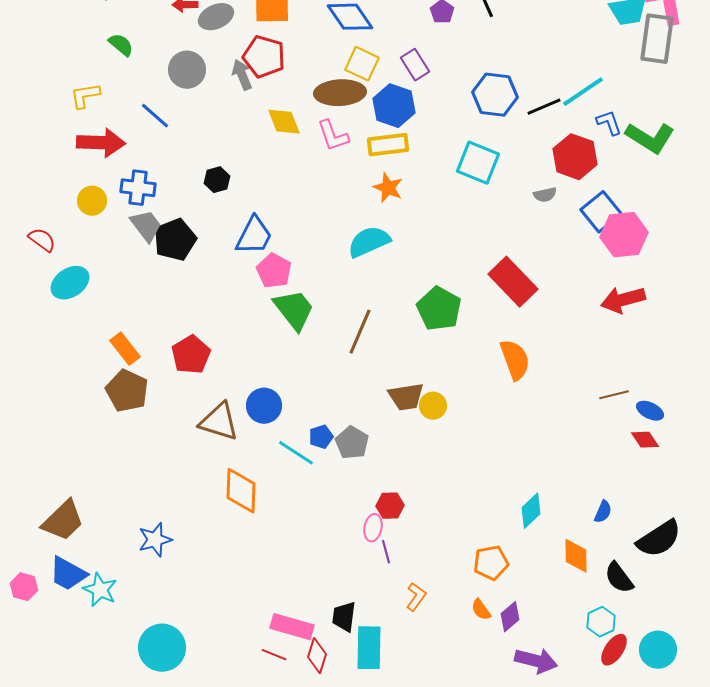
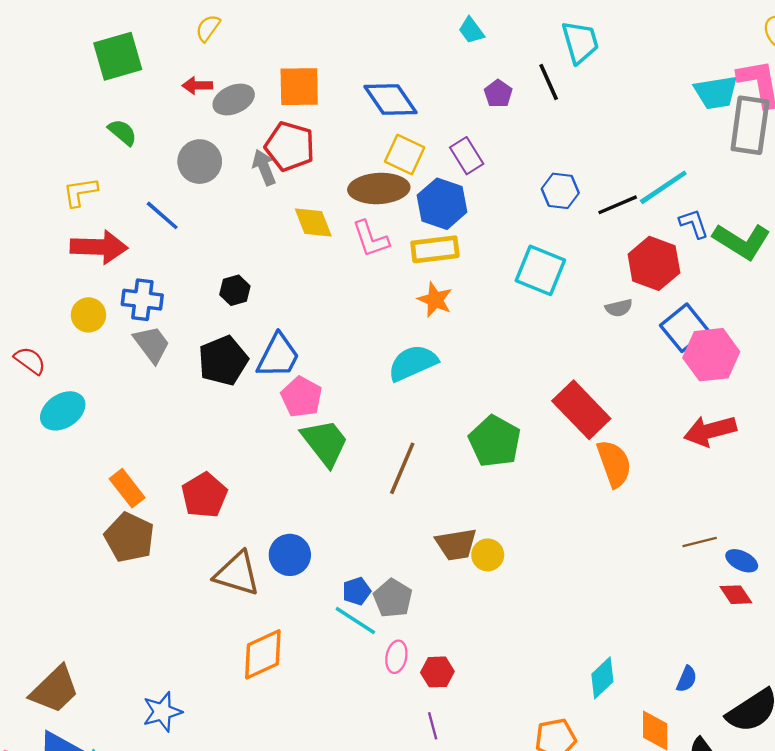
blue hexagon: (495, 95) -> (560, 191), size x0.7
black pentagon: (175, 240) -> (223, 361), moved
orange semicircle: (515, 360) -> (614, 464), moved
cyan line: (296, 453) -> (355, 620), moved
orange diamond: (241, 491) -> (263, 654), turned 63
pink ellipse: (373, 528) -> (396, 657), moved

